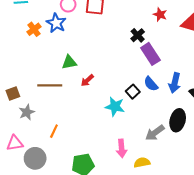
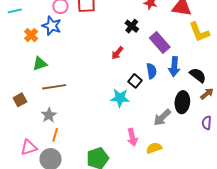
purple rectangle: (150, 54) -> (160, 42), moved
green triangle: (69, 62) -> (40, 64), moved
red arrow: (87, 80) -> (117, 53), moved
blue semicircle: (151, 84) -> (151, 71), turned -140
gray star: (27, 112) -> (49, 115), moved
orange line: (54, 131) -> (55, 135), moved

